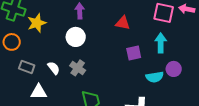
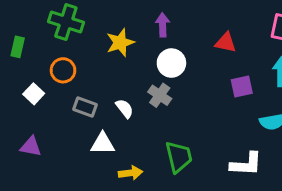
yellow star: (37, 23) -> (120, 42), moved
white circle: (76, 37) -> (171, 63), moved
gray cross: (78, 68) -> (160, 95), moved

